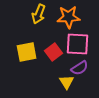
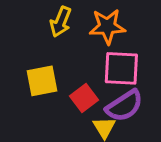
red square: (54, 52) -> (84, 98), moved
purple semicircle: (80, 68) -> (124, 106), size x1.4

